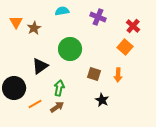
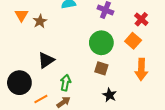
green circle: (70, 49) -> (101, 43), moved
orange arrow: (118, 75) -> (141, 69), moved, size x1.5

